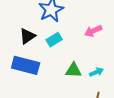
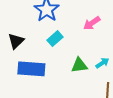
black triangle: (27, 36) -> (16, 41), moved

